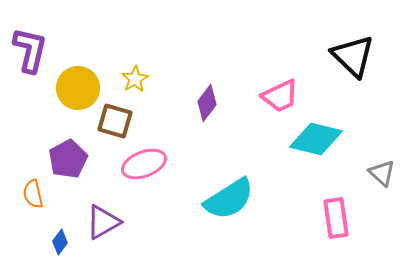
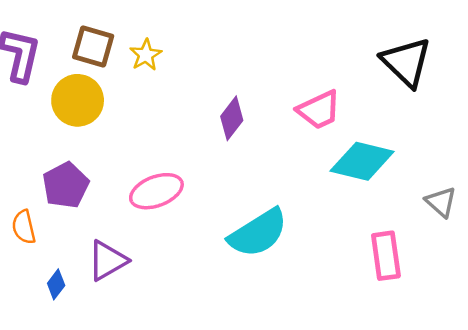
yellow star: (135, 79) -> (146, 55), moved
brown square: (115, 121) -> (93, 47), moved

